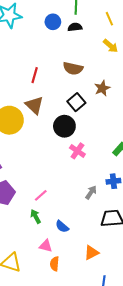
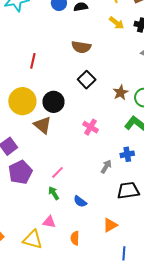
red line: (35, 75) -> (33, 61), moved
brown star: (102, 88) -> (121, 93), moved
brown triangle: (34, 105) -> (42, 125), moved
black circle: (64, 126) -> (53, 102), moved
pink triangle: (46, 246) -> (49, 222), moved

